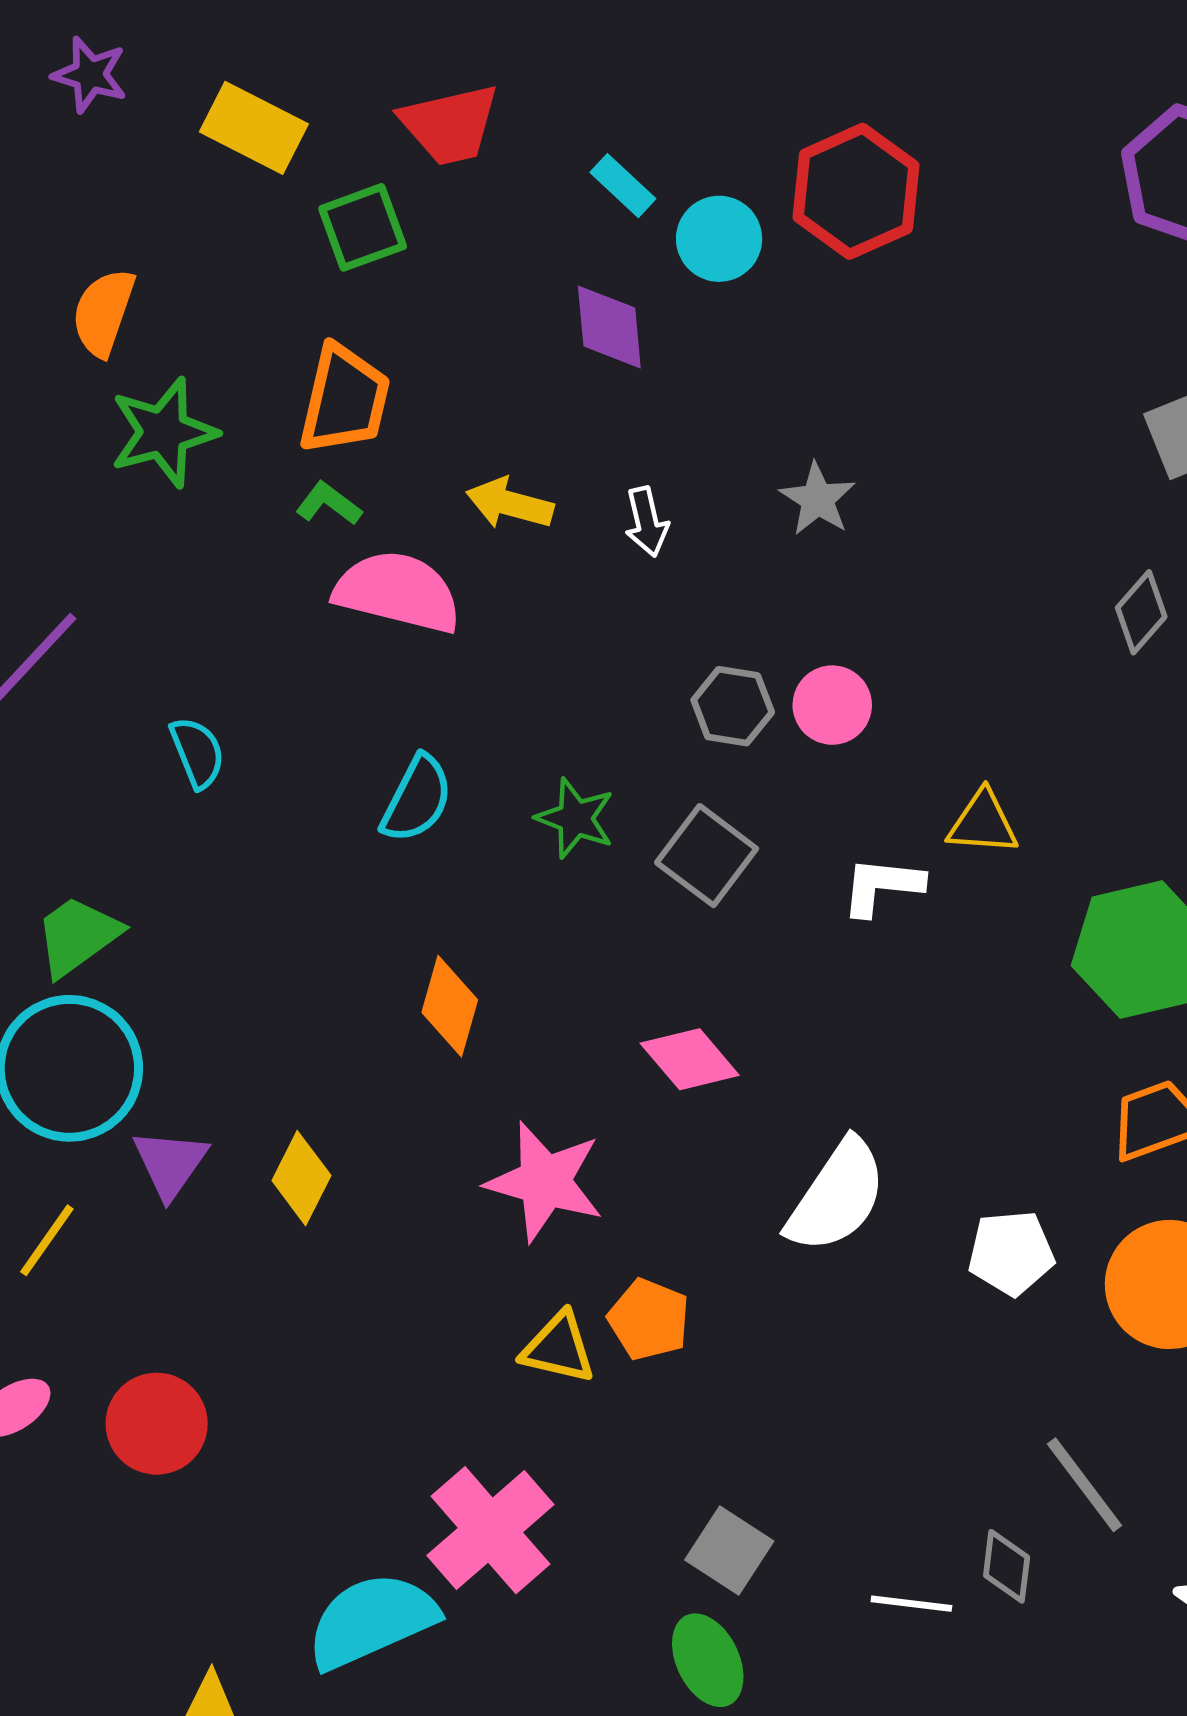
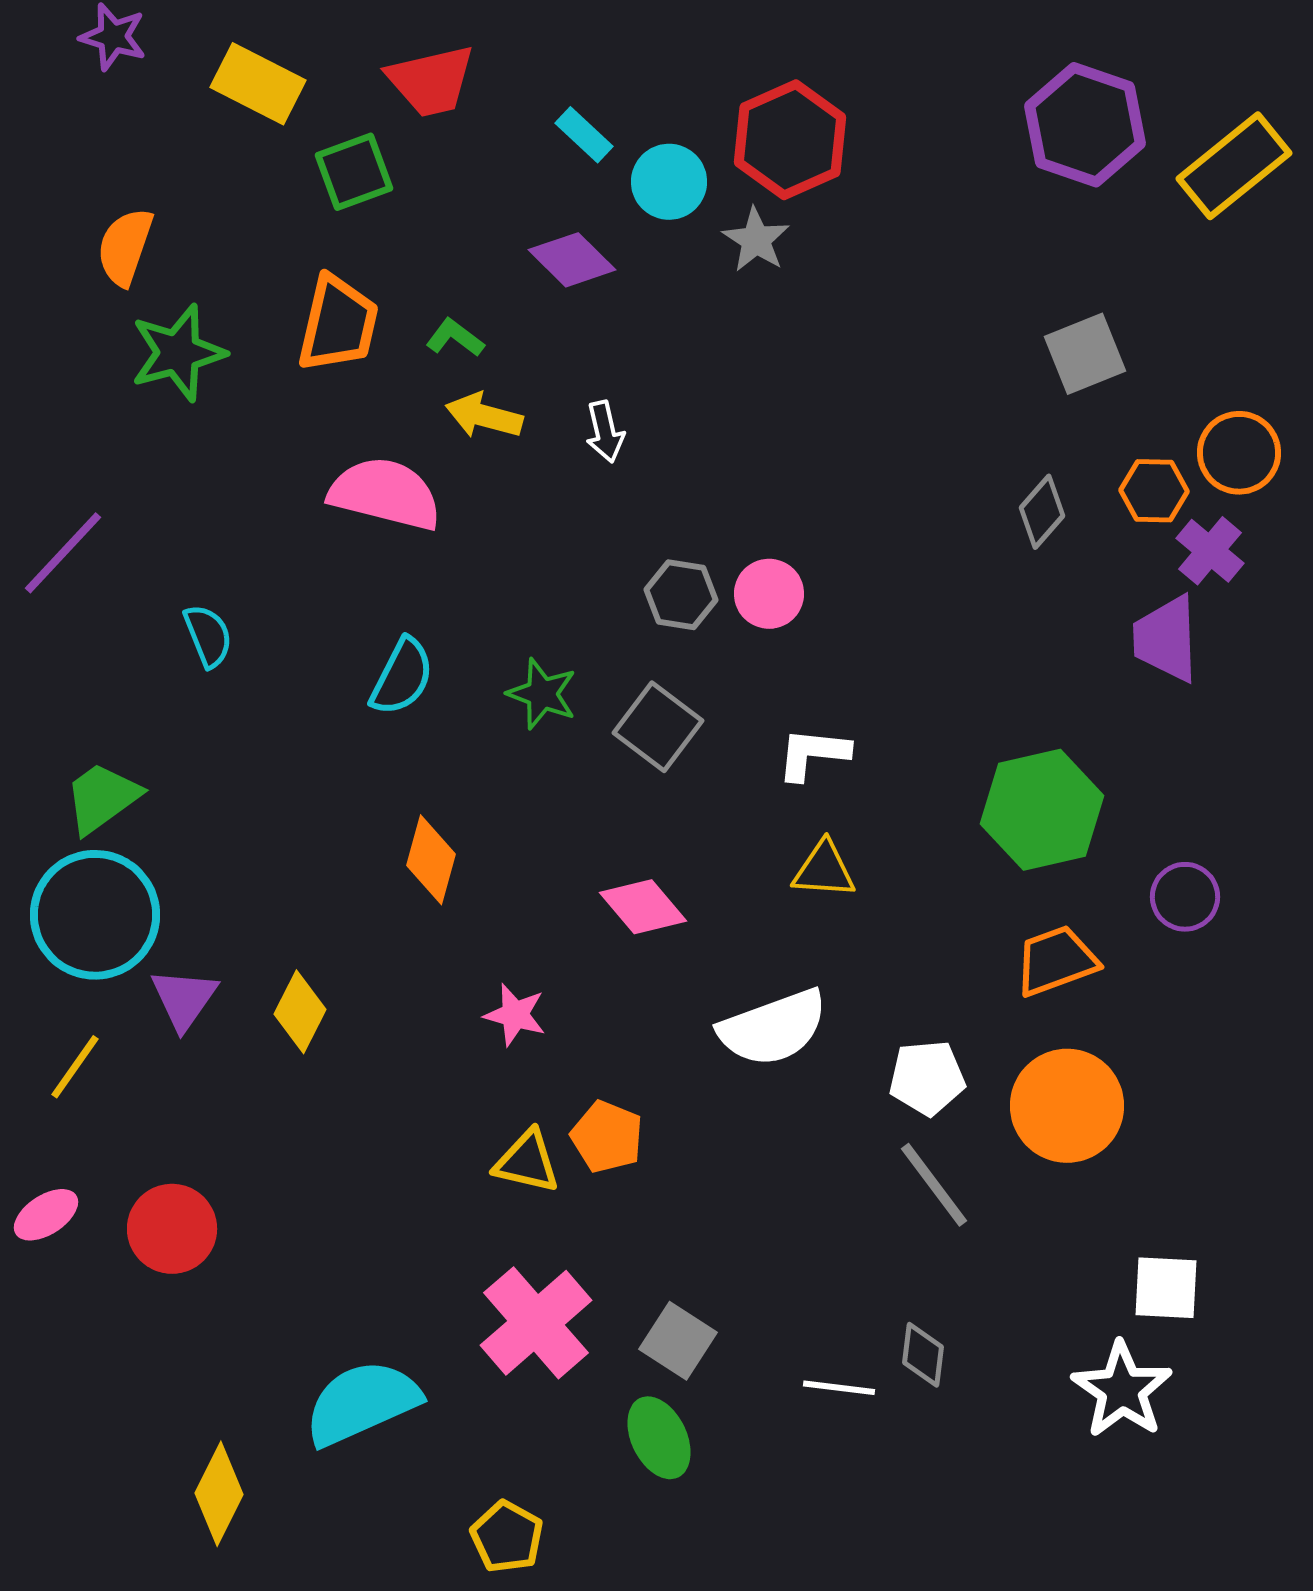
purple diamond: (609, 327) -> (572, 260), turned -40
gray star: (818, 499) -> (756, 240), moved
green L-shape: (329, 504) -> (455, 338), moved
yellow triangle: (983, 823) -> (824, 870), moved
pink star: (545, 1181) -> (515, 1015), size x0.6
white semicircle: (837, 1196) -> (773, 1028), turned 36
gray line: (1085, 1485) -> (934, 1185), moved
pink cross: (490, 1530) -> (536, 1323), moved

